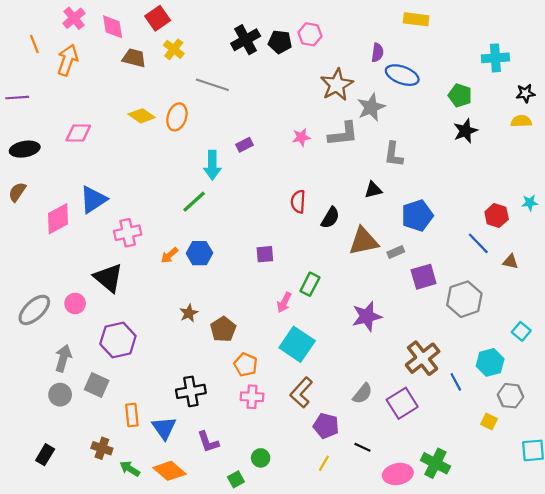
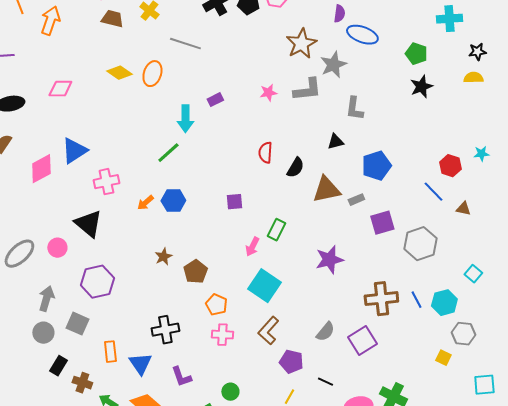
brown cross: (423, 358) -> (381, 299), turned 32
blue line: (456, 382) -> (416, 300), moved
black rectangle: (45, 455) -> (58, 366), moved

